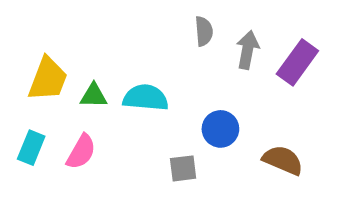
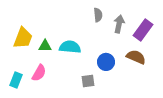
cyan rectangle: (31, 148) -> (16, 80), moved
brown semicircle: (283, 160) -> (136, 57), moved

